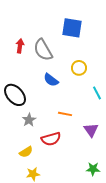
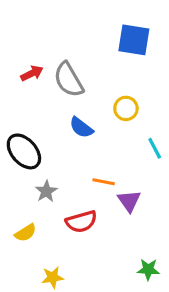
blue square: (72, 28) -> (134, 40), moved
red arrow: (20, 46) -> (32, 73), turned 56
purple triangle: (91, 130) -> (129, 201), moved
yellow semicircle: (26, 152) -> (26, 233), moved

